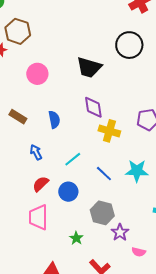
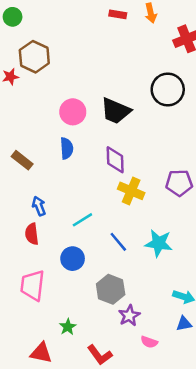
pink circle: (37, 74) -> (73, 112), moved
blue semicircle: (54, 120) -> (67, 148), moved
red semicircle: (41, 184) -> (32, 234), moved, turned -60
green star: (76, 238) -> (68, 327), moved

